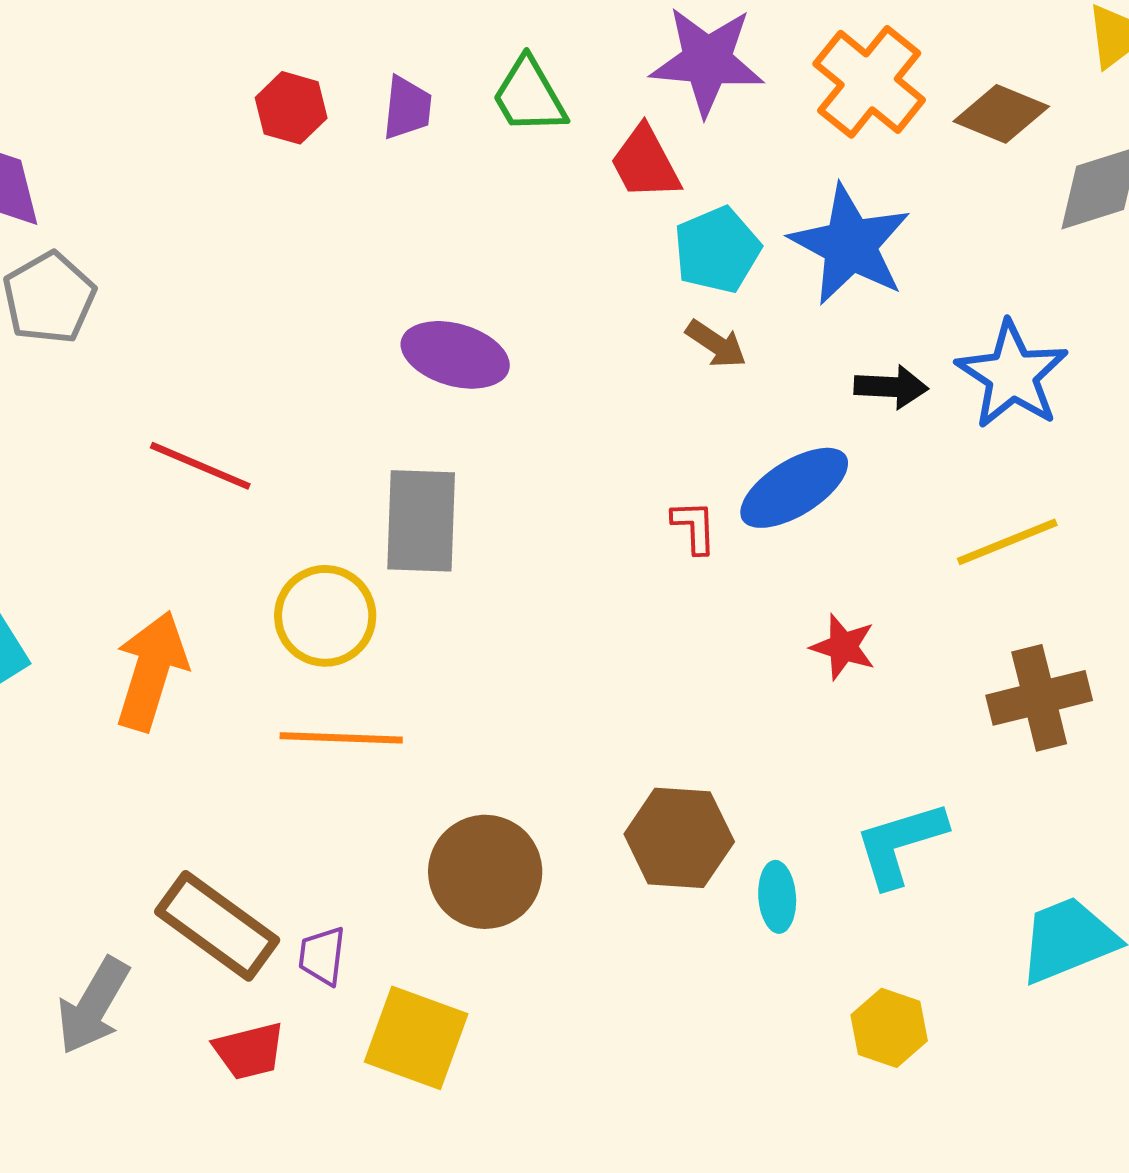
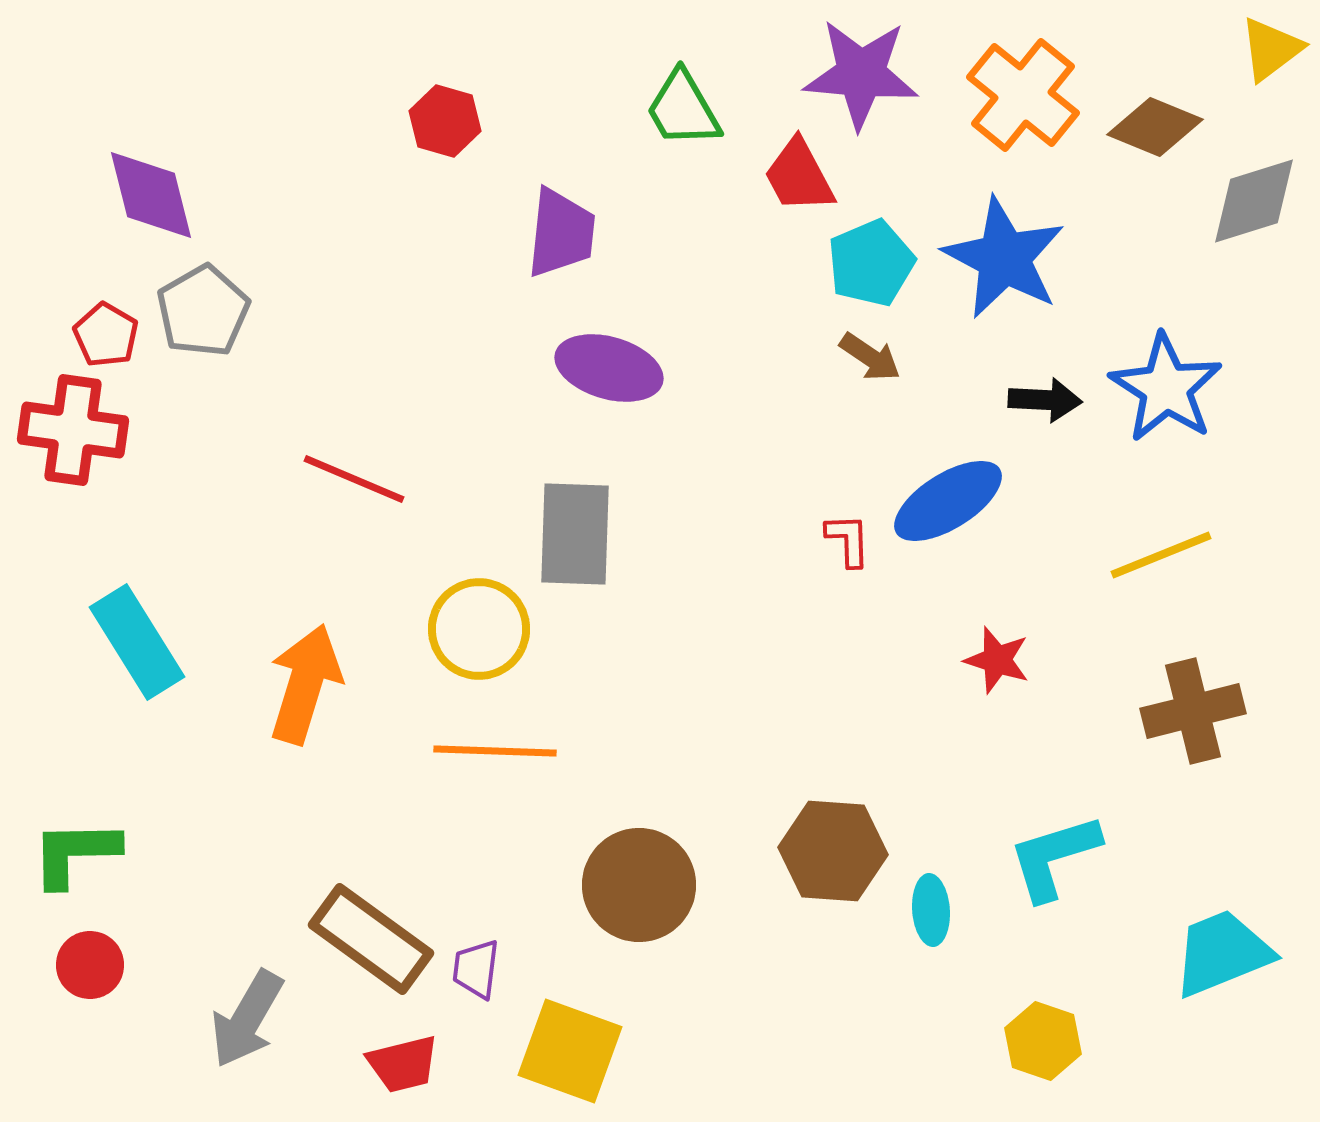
purple trapezoid: (407, 108) -> (561, 233), moved, size x1.4

